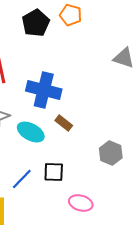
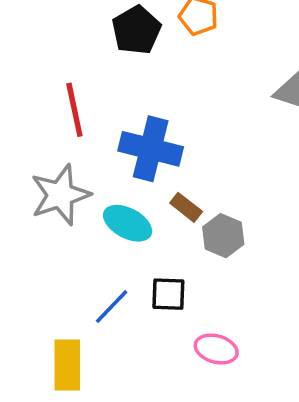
gray hexagon: (111, 153) -> (223, 236), moved

